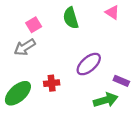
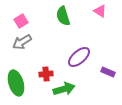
pink square: (34, 25) -> (21, 21), moved
green ellipse: (18, 93) -> (16, 83), turned -65
green arrow: (106, 100) -> (64, 89), moved

